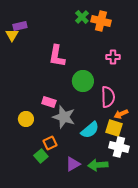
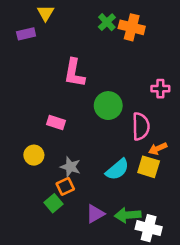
yellow triangle: (12, 35) -> (46, 13), moved
pink cross: (113, 57) -> (160, 89), moved
pink rectangle: (49, 102) -> (56, 122), moved
gray star: (64, 117) -> (70, 167), moved, size x0.7
white cross: (119, 147) -> (149, 228), moved

